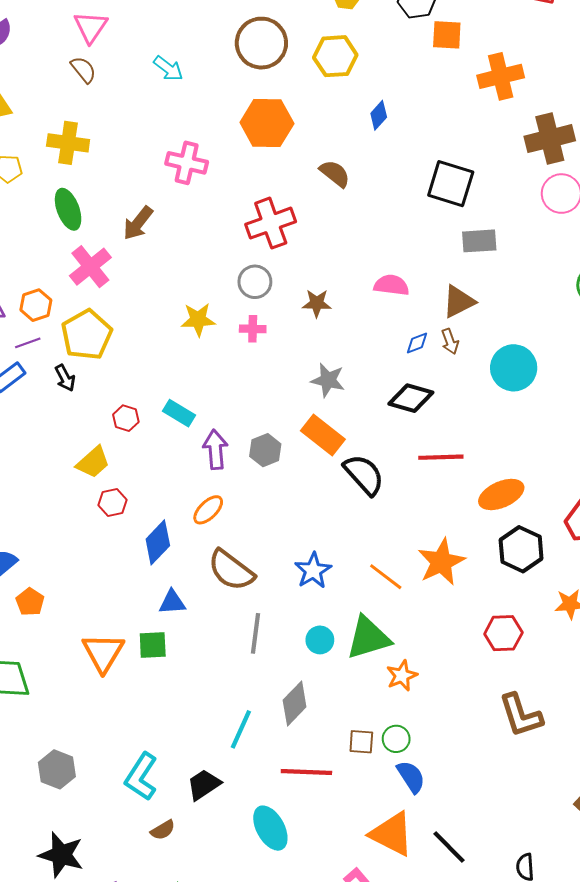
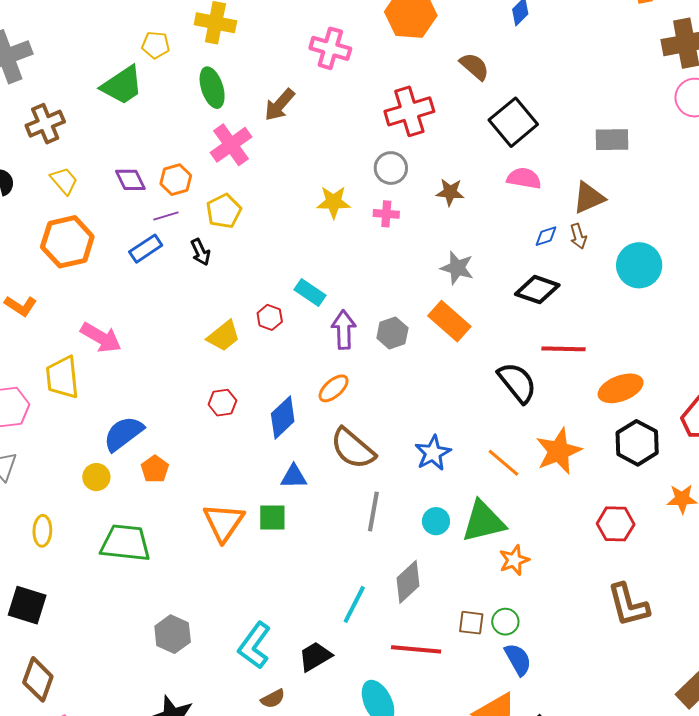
black square: (451, 184) -> (513, 122), moved, turned 30
yellow pentagon: (87, 335) -> (224, 211), size x0.7
red hexagon: (126, 418) -> (270, 317), moved
black semicircle: (364, 475) -> (517, 383), moved
red hexagon: (112, 503) -> (222, 403), moved

